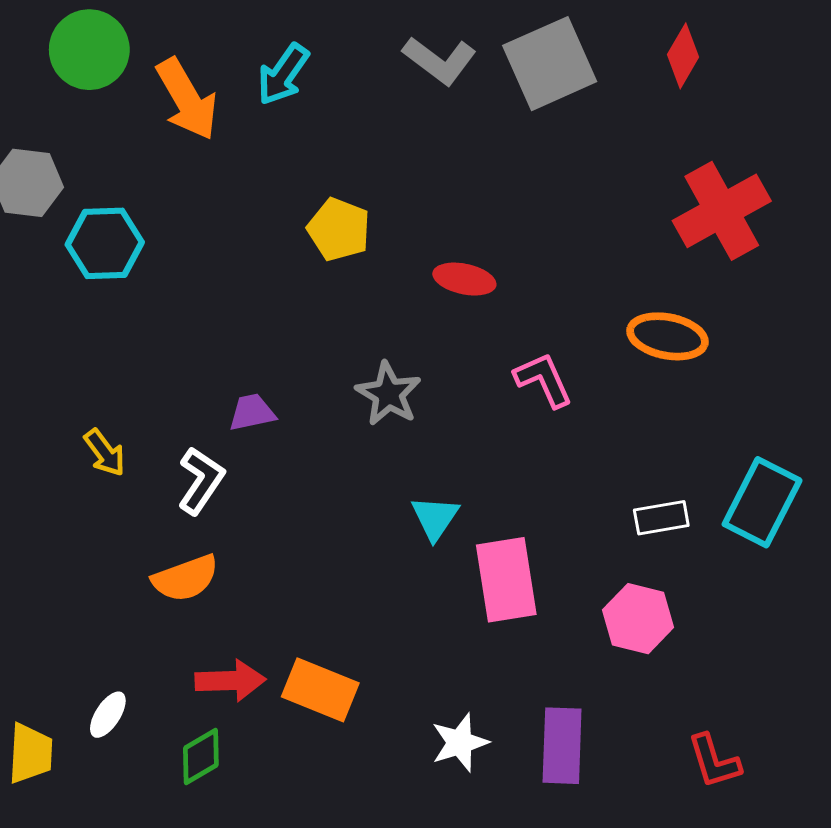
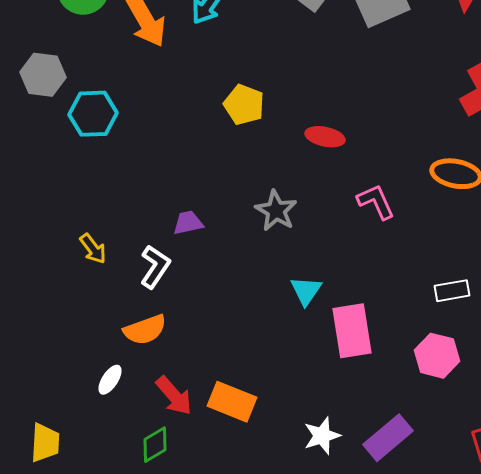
red arrow: (230, 681) -> (174, 396), turned 51
white ellipse: (108, 715) -> (110, 380), moved
purple rectangle: (562, 746) -> (388, 438), turned 48

